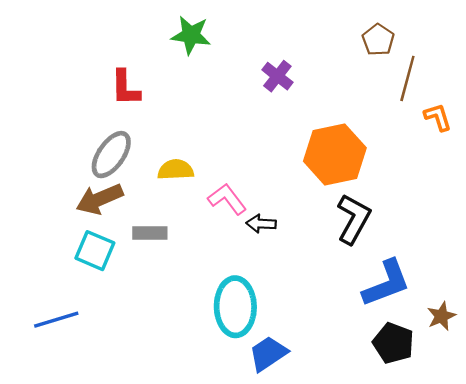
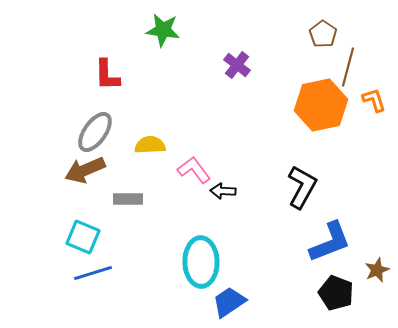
orange hexagon: (335, 155) -> (321, 105), moved
cyan square: (95, 251) -> (83, 237), moved
blue line: (56, 320) -> (93, 273), moved

